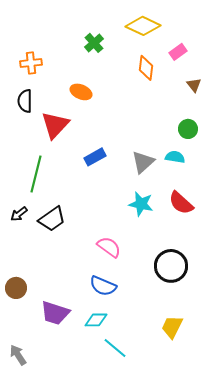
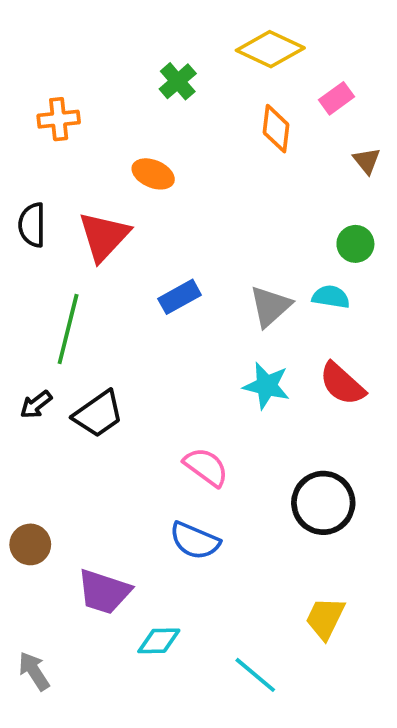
black semicircle: (25, 101) -> (32, 225), moved
cyan diamond: (96, 320) -> (159, 641), moved
cyan line: (115, 348) -> (255, 675), moved

